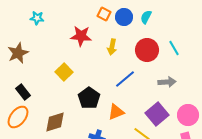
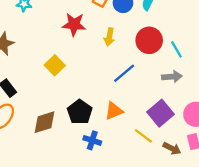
cyan line: (174, 48) -> (176, 49), moved
black pentagon: (89, 98) -> (80, 112), moved

